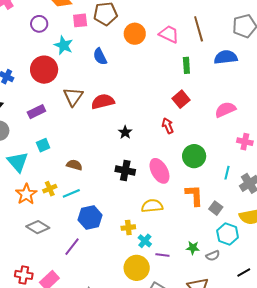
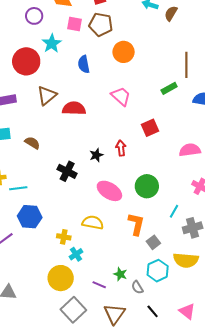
pink trapezoid: (169, 34) -> (121, 96), moved
green rectangle: (186, 65) -> (169, 88), moved, turned 49
red arrow: (168, 126) -> (121, 148), moved
black star: (125, 132) -> (96, 155), moved
brown semicircle: (74, 165) -> (32, 143), moved
black cross: (125, 171) -> (67, 171), moved
pink ellipse: (159, 171) -> (109, 191), turned -45
purple line: (162, 255) -> (99, 285), moved
gray semicircle: (213, 256) -> (137, 287), turned 64
black line: (244, 273) -> (153, 311), moved, turned 64

